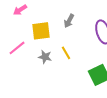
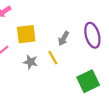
gray arrow: (69, 21) -> (64, 38), moved

